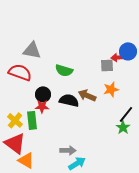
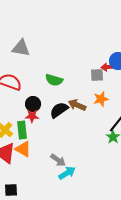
gray triangle: (32, 50) -> (21, 48), moved
black semicircle: (69, 100) -> (59, 110), turned -48
gray arrow: (68, 150) -> (58, 160), turned 35
orange triangle: (26, 160) -> (23, 149), moved

